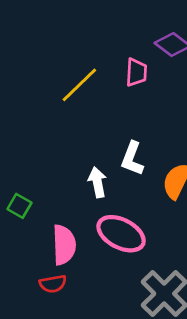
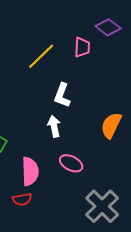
white L-shape: (132, 159) -> (62, 95), moved
pink ellipse: (121, 234) -> (71, 163), size x0.7

